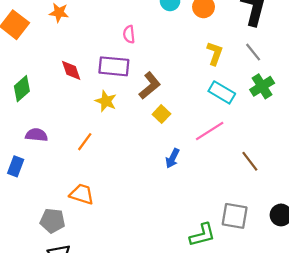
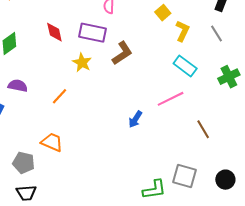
green cross: (262, 86) -> (229, 77), moved
yellow square: (161, 114) -> (163, 13), moved

